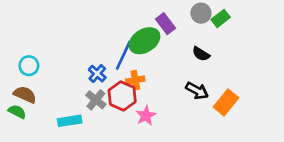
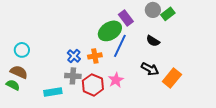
blue line: (123, 55) -> (120, 46), moved
orange cross: (135, 80) -> (95, 56), moved
red hexagon: (122, 96) -> (93, 85), moved
gray cross: (96, 100) -> (73, 76), turned -35
pink star: (146, 116) -> (116, 80), moved

